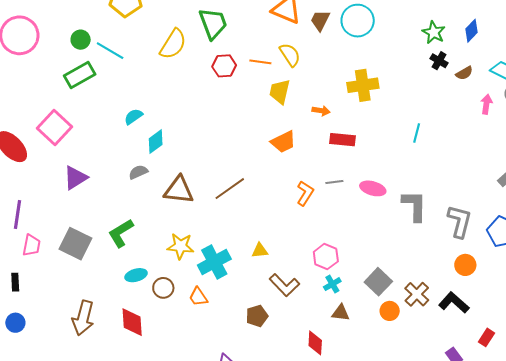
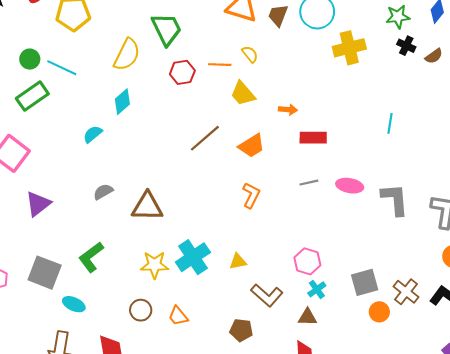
green star: (434, 32) -> (398, 17), turned -30
yellow semicircle: (290, 55) -> (250, 54), size x0.7
yellow cross: (363, 85) -> (349, 48), moved
yellow trapezoid: (280, 92) -> (243, 94), turned -48
cyan diamond: (156, 142) -> (122, 102), moved
brown line: (230, 189) -> (205, 138), moved
orange L-shape: (305, 193) -> (251, 195), moved
cyan cross: (214, 262) -> (193, 257), moved
cyan ellipse: (136, 275) -> (74, 304), moved, turned 45
gray square: (378, 282) -> (365, 282), turned 36
brown triangle: (341, 313) -> (307, 317), moved
brown pentagon: (257, 316) -> (241, 330), turned 30

